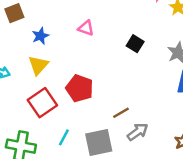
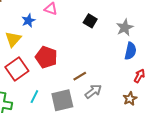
blue star: (40, 36) -> (28, 21), moved

